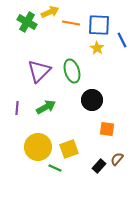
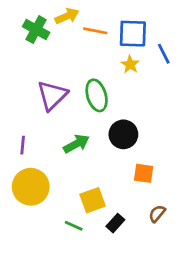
green arrow: (46, 107) -> (76, 144), moved
yellow circle: (38, 147) -> (31, 187), moved
black rectangle: (99, 166) -> (115, 223), moved

